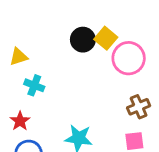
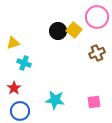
pink circle: (129, 58) -> (97, 17), moved
brown cross: (139, 107) -> (97, 53), moved

